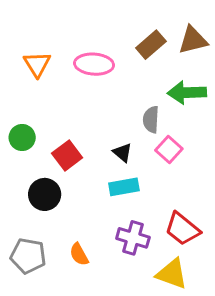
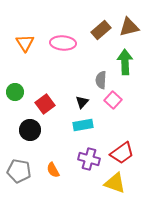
green arrow: (187, 93) -> (125, 62), turned 90
black triangle: (122, 152) -> (82, 102), turned 32
red trapezoid: (182, 229) -> (122, 153), turned -75

